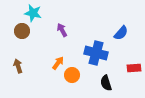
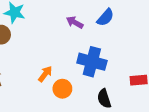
purple arrow: (62, 30) -> (75, 22), moved, turned -32
blue semicircle: (121, 33) -> (105, 17), moved

